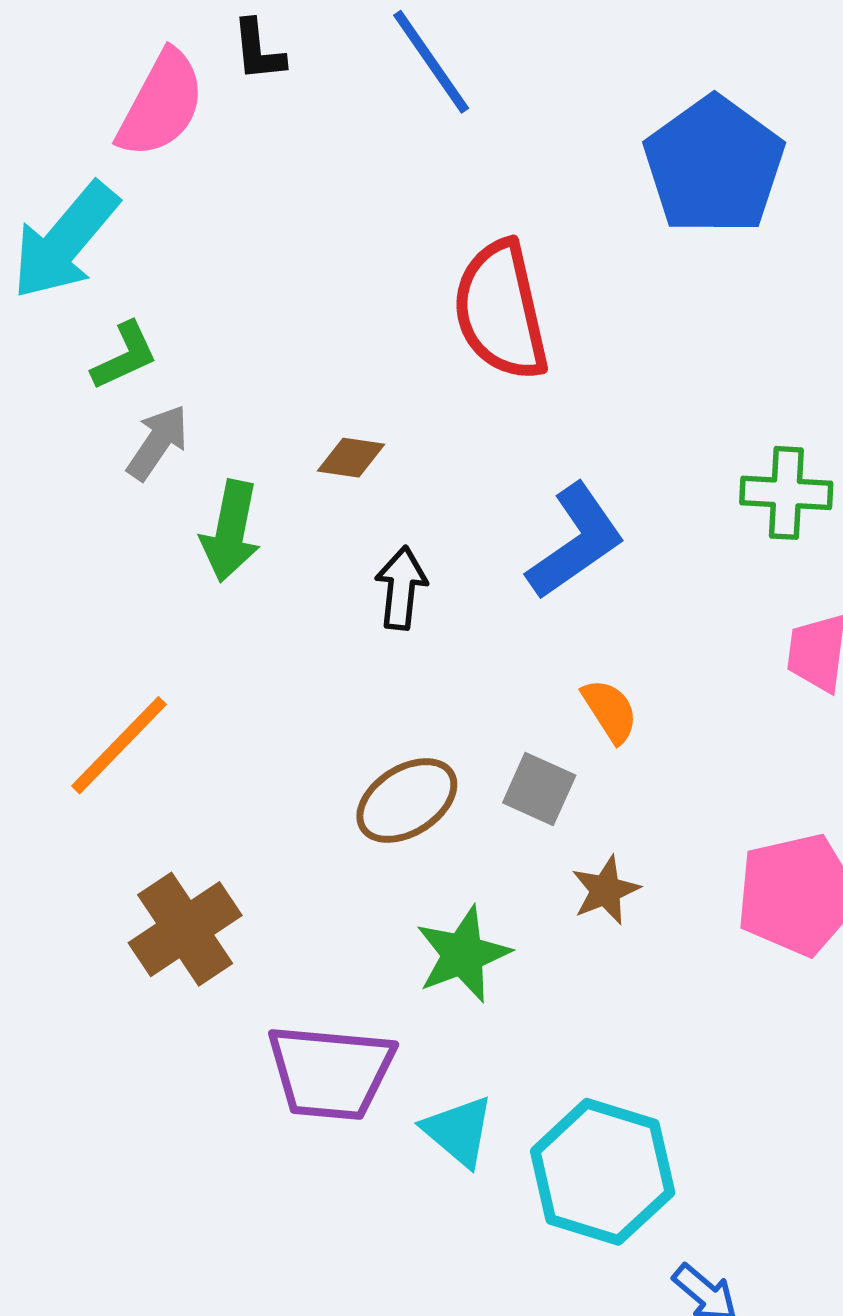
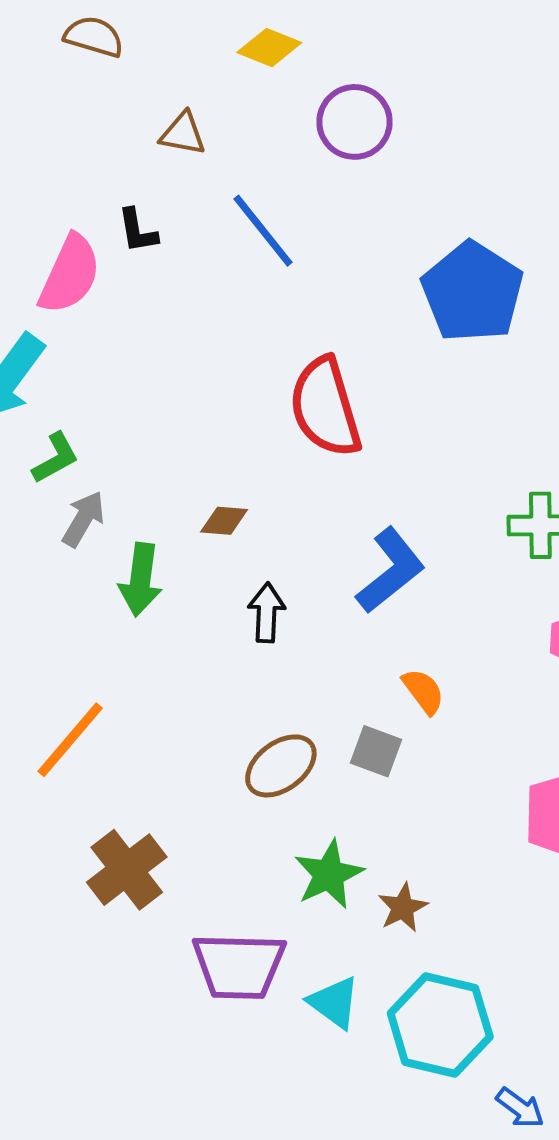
brown star: (605, 890) -> (403, 908), moved

